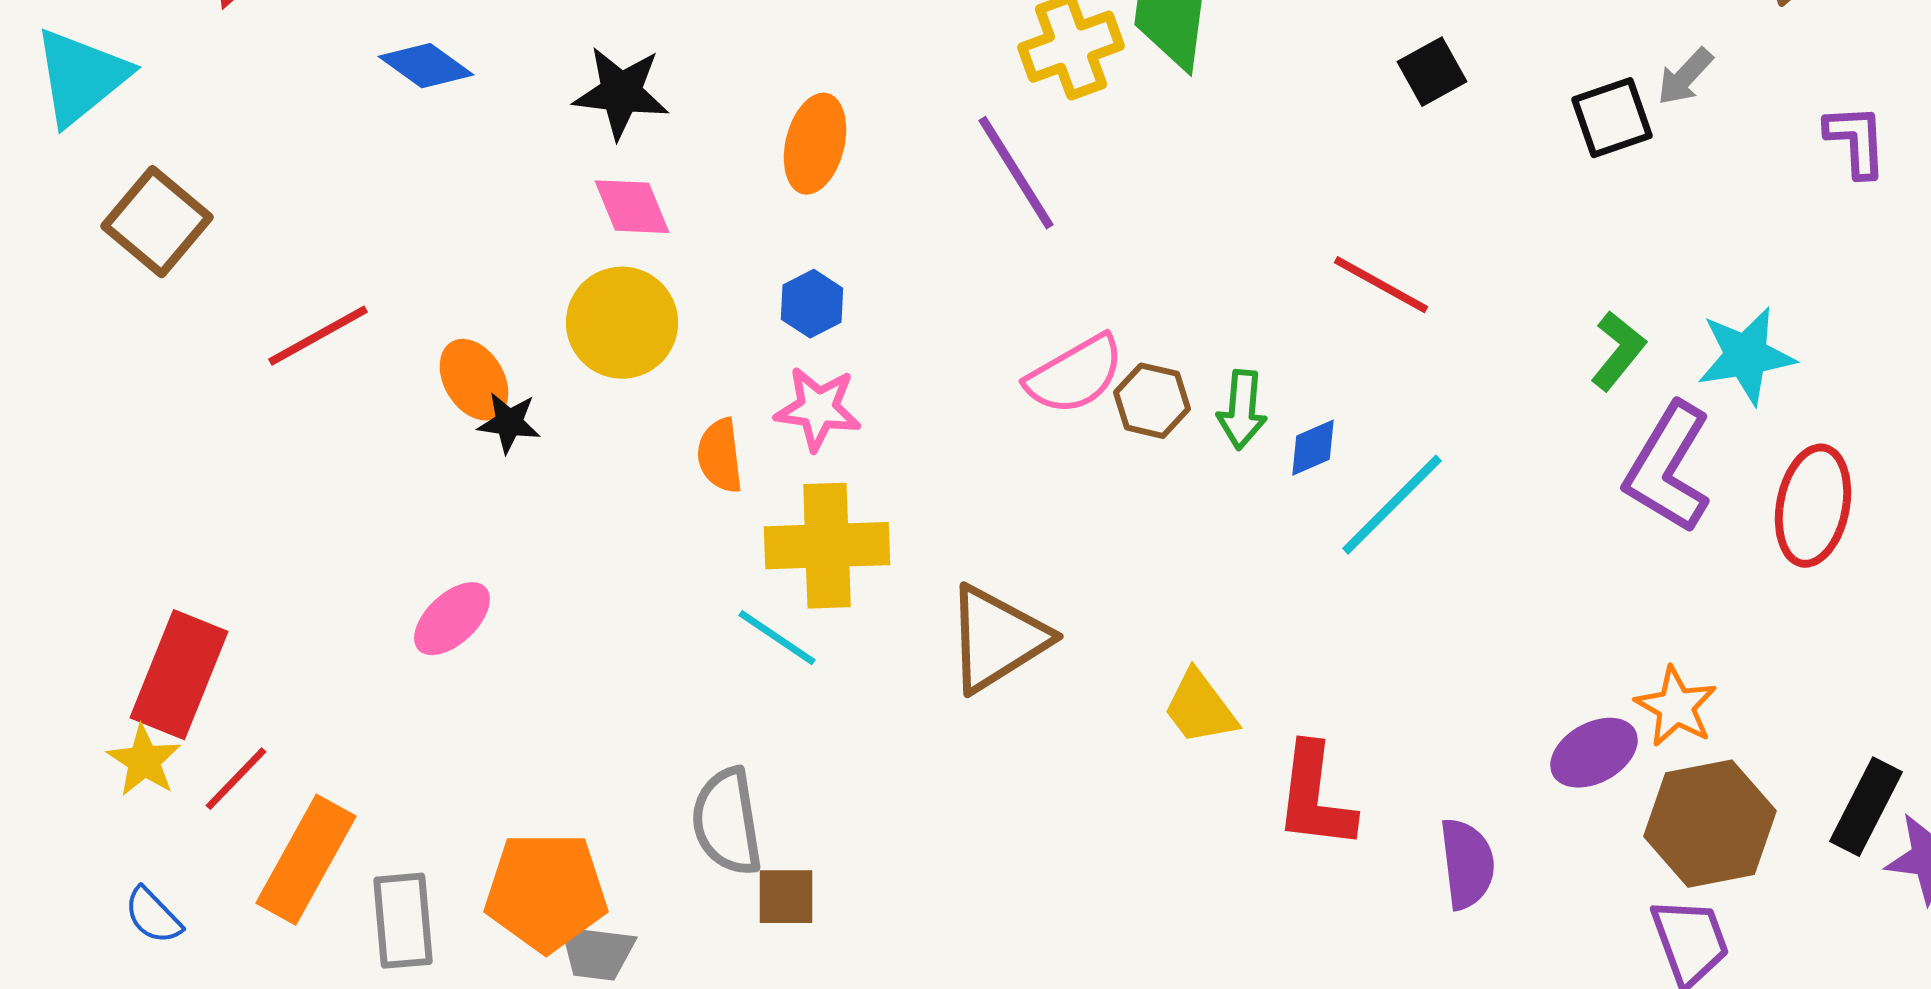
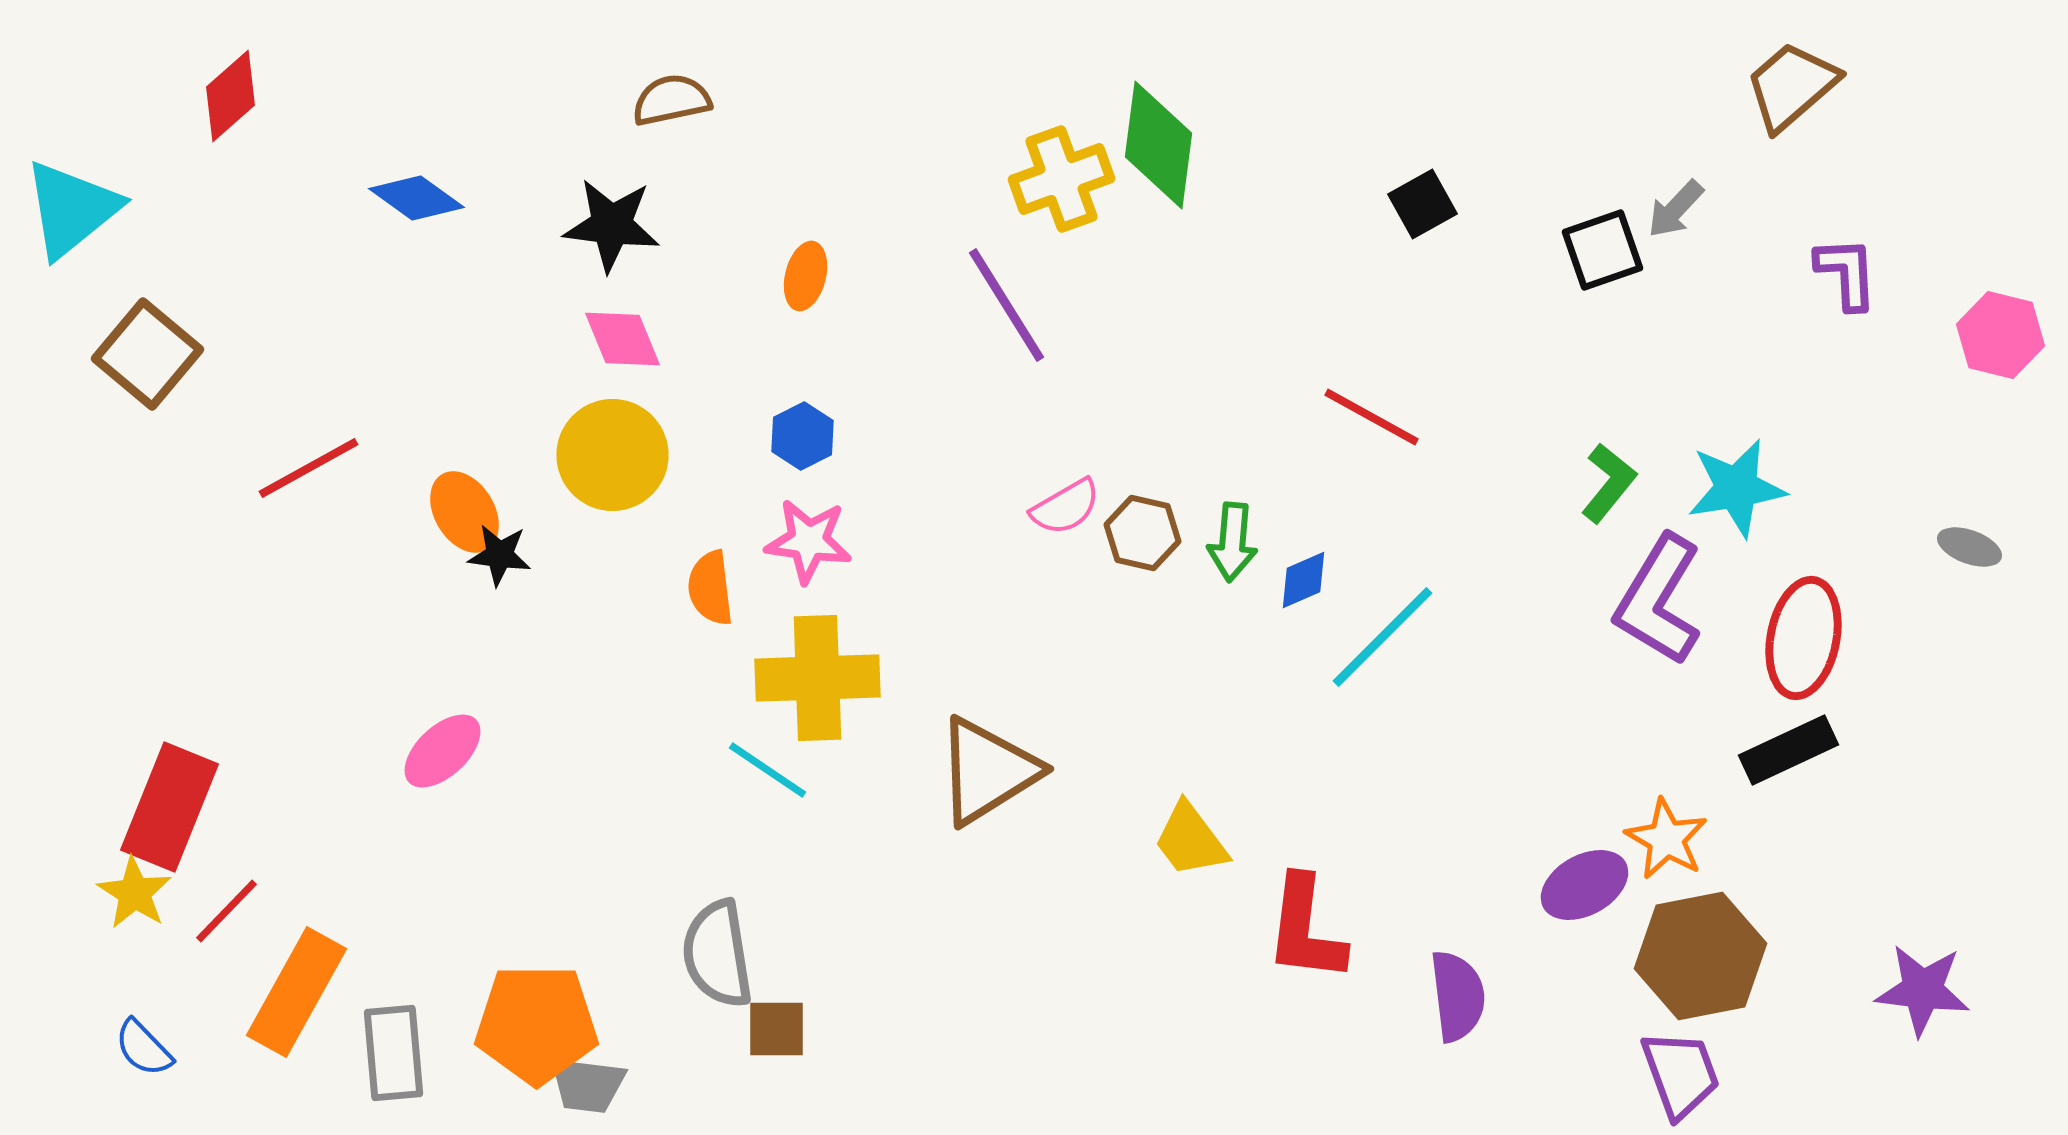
orange ellipse: (815, 144) -> (806, 276), size x0.7
pink semicircle: (1075, 375) -> (1066, 507), size x0.7
black rectangle: (1866, 807) -> (1788, 750), moved, turned 38

